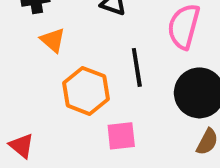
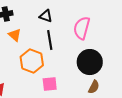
black line: (137, 67) -> (50, 40), moved

